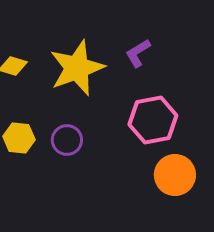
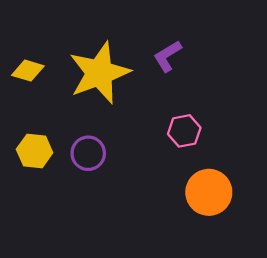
pink hexagon: (153, 120) -> (184, 131), size x0.6

